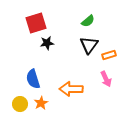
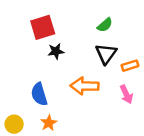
orange arrow: (71, 89) -> (85, 86), moved
yellow circle: (20, 104) -> (14, 124), moved

